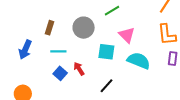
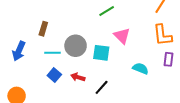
gray circle: (84, 28) -> (76, 46), moved
cyan semicircle: (139, 61) -> (140, 69), moved, size x0.7
red arrow: (79, 69) -> (78, 77), moved, turned -40

